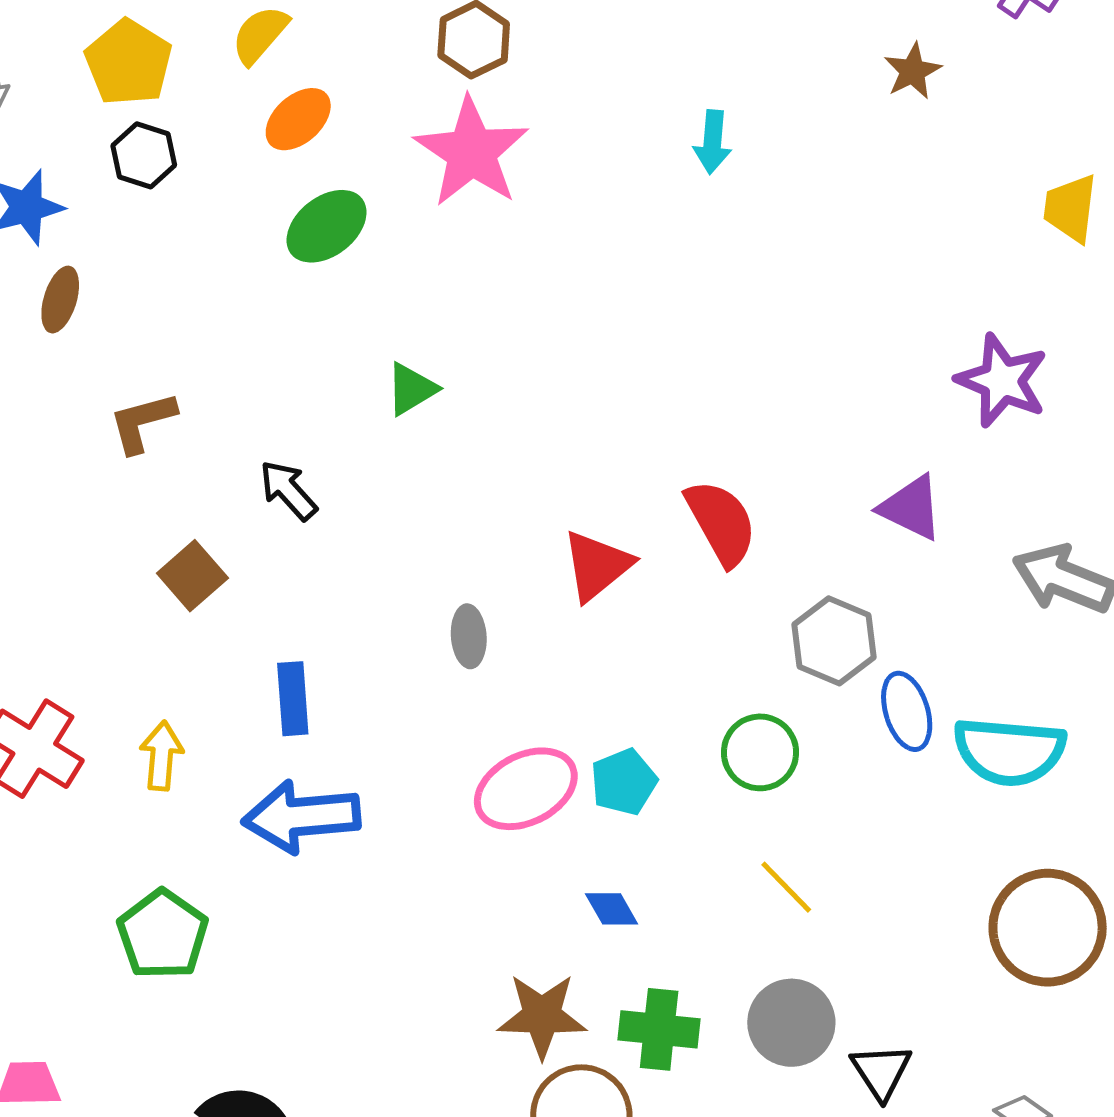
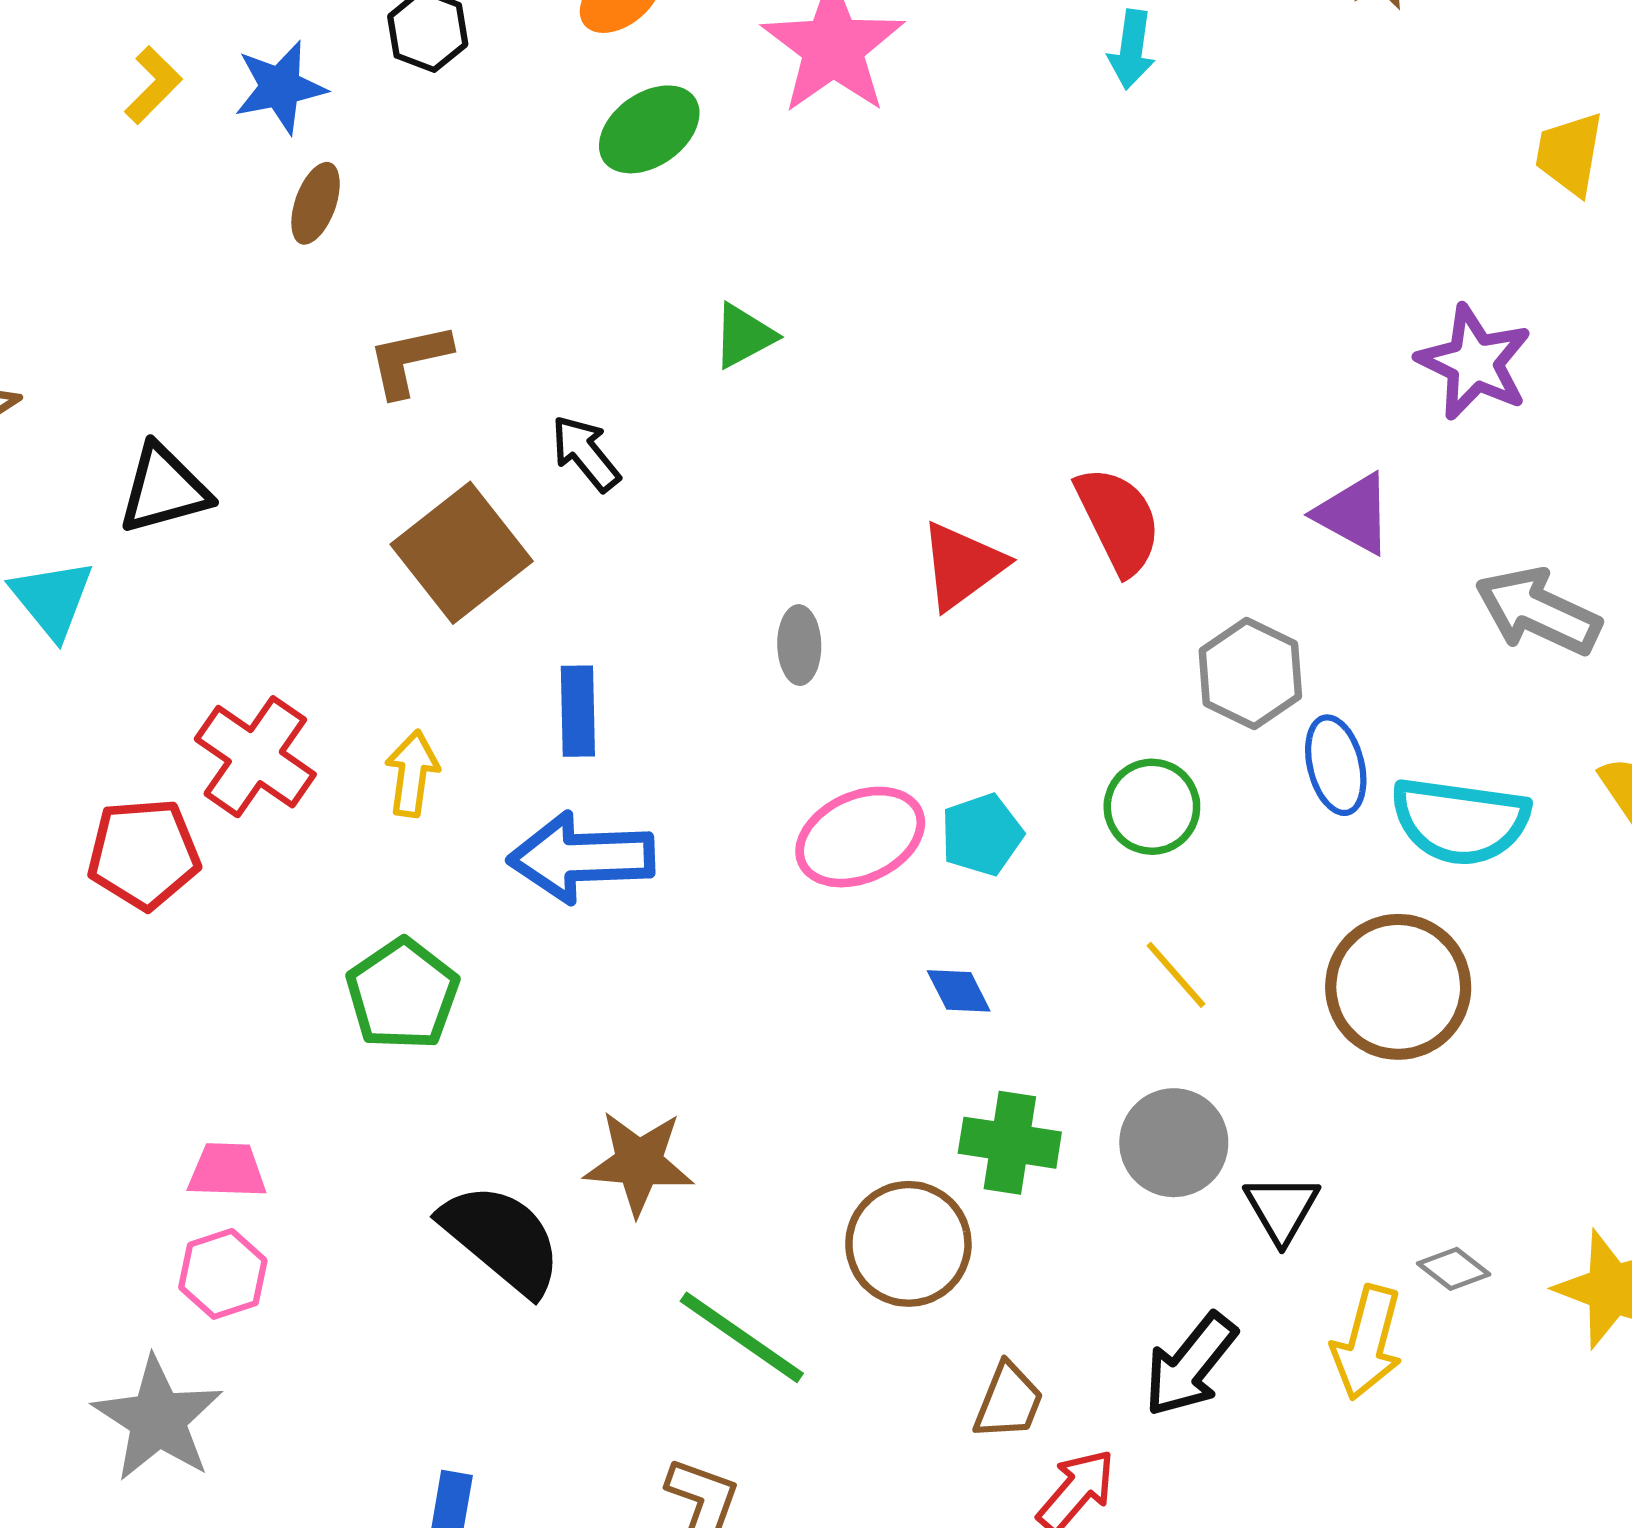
brown square: (192, 576) -> (462, 553), size x1.6
brown circle: (1048, 928) -> (1398, 987), moved
brown star: (542, 1016) -> (639, 1163), moved

